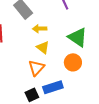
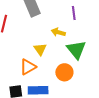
yellow arrow: (40, 29) -> (58, 32), moved

